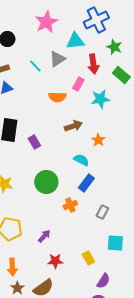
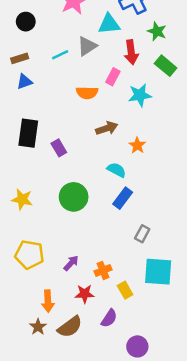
cyan line: (35, 66) -> (60, 55), turned -72
orange cross: (70, 205) -> (103, 270), moved
cyan square: (115, 243) -> (158, 272), size x1.4
orange arrow: (12, 267) -> (48, 301), moved
purple semicircle: (103, 281) -> (109, 318), moved

